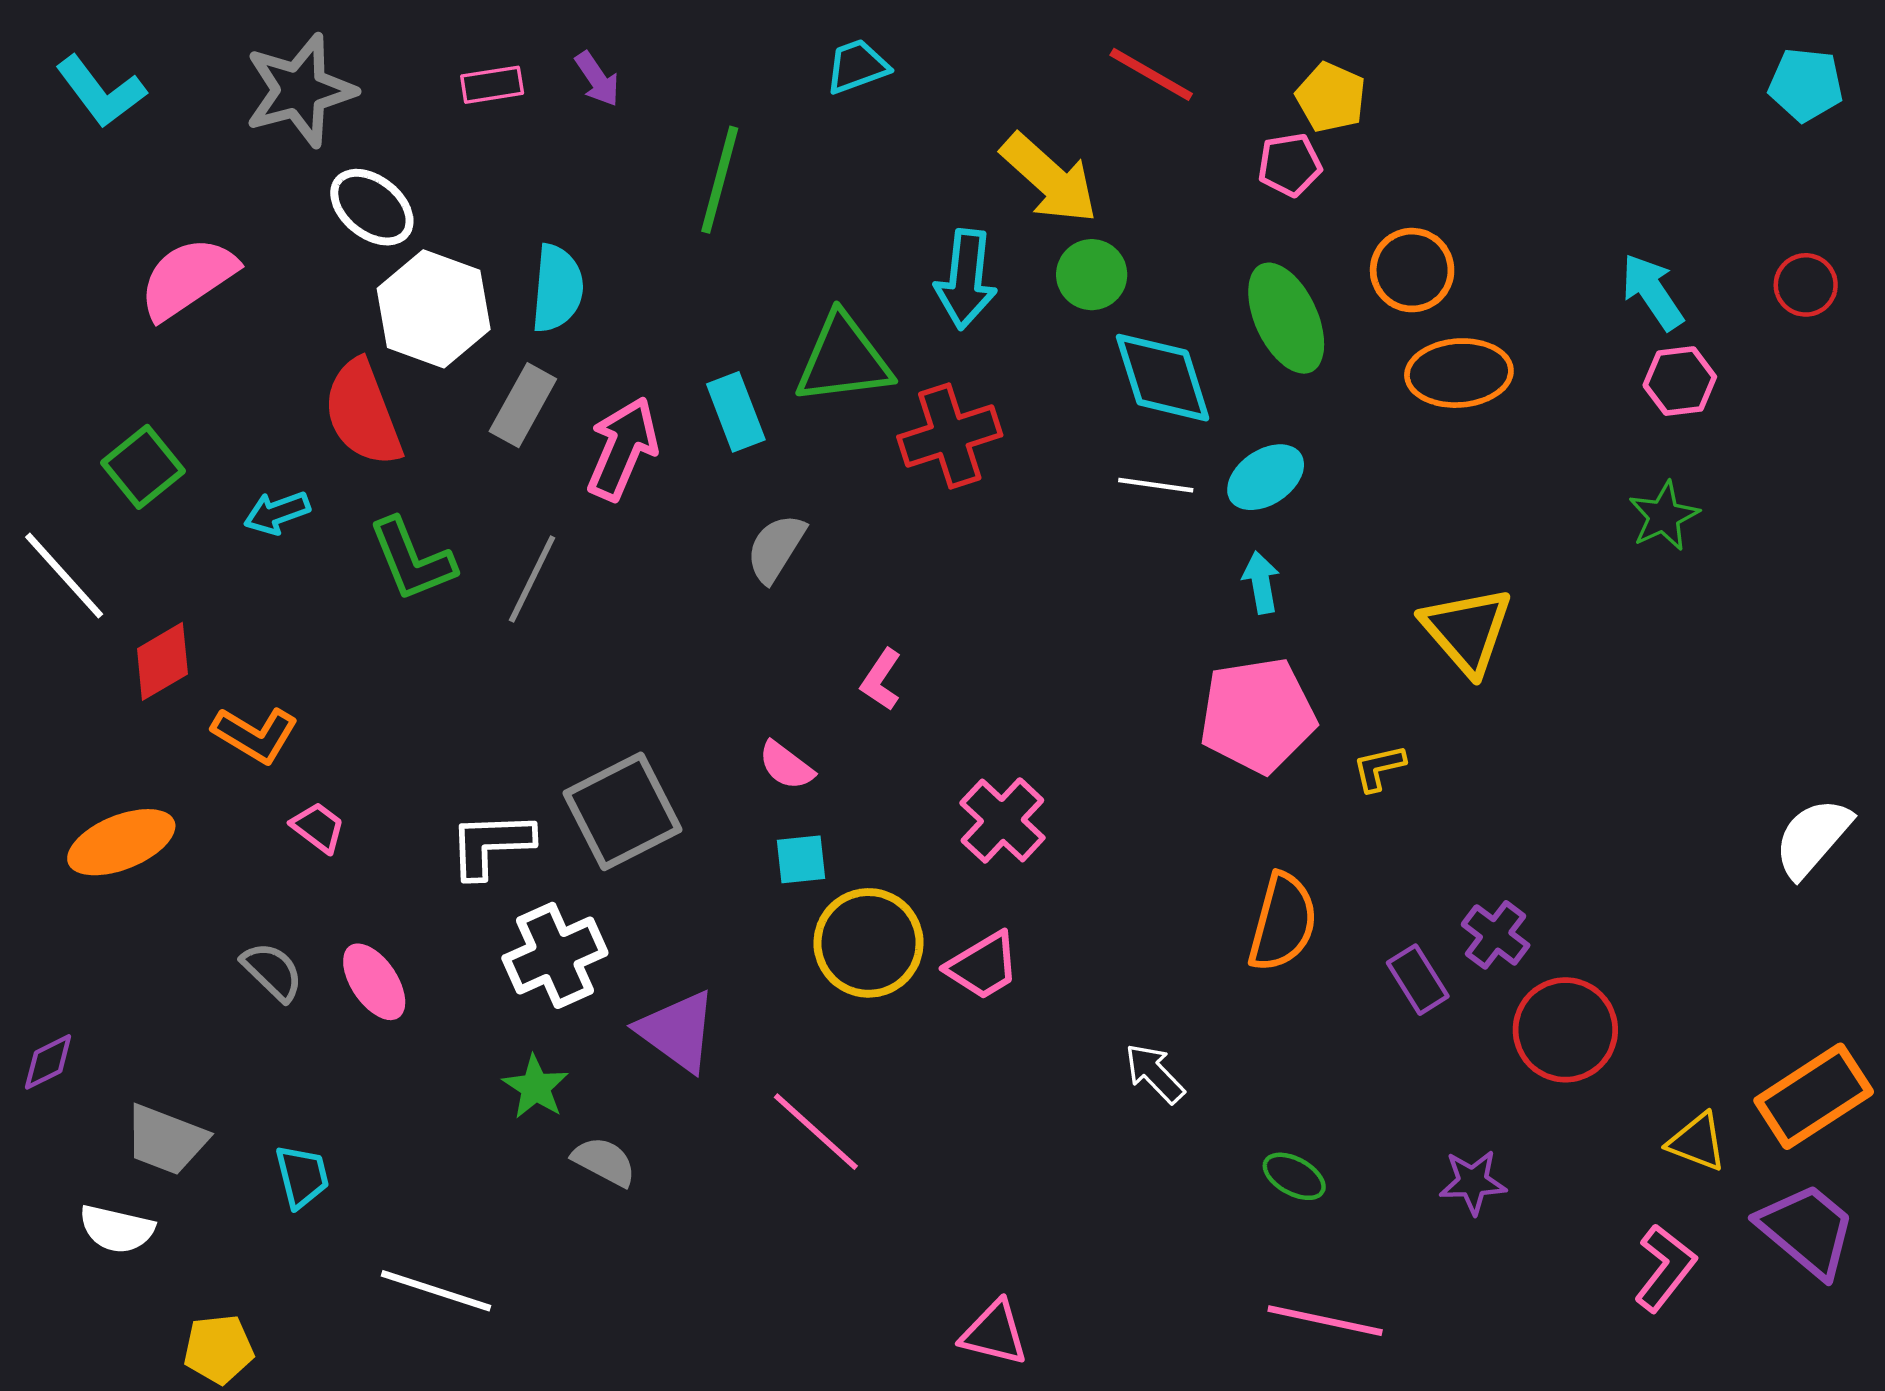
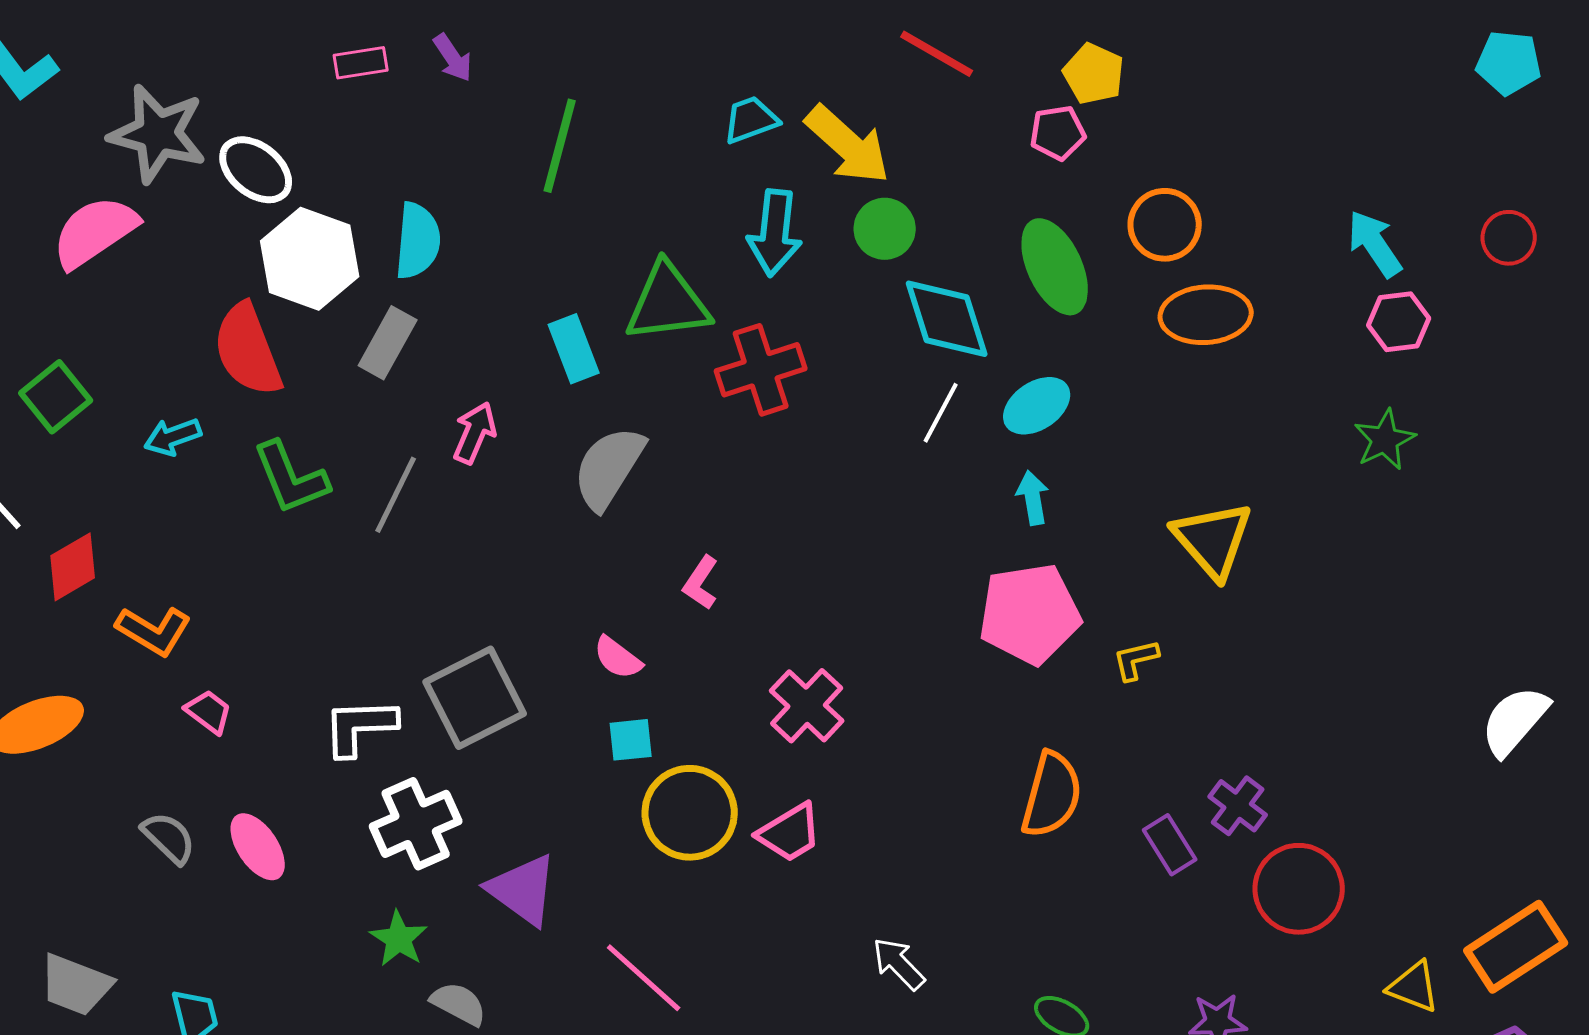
cyan trapezoid: (857, 66) -> (751, 120), moved
gray star: (300, 90) -> (158, 134), moved, turned 30
pink arrow: (622, 449) -> (475, 433), moved, size x0.7
white line: (1156, 485) -> (941, 413), turned -70
gray semicircle: (776, 548) -> (609, 468), size x1.4
white arrow: (1155, 1073) -> (899, 964), moved

